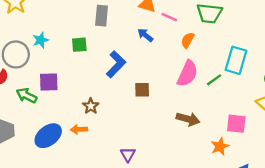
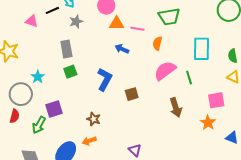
gray rectangle: (102, 16) -> (66, 49), moved
pink semicircle: (187, 74) -> (165, 71), turned -135
green line: (214, 80) -> (189, 78), moved, turned -56
green arrow: (27, 95) -> (39, 125), turned -72
brown arrow: (188, 119) -> (176, 108), turned 72

